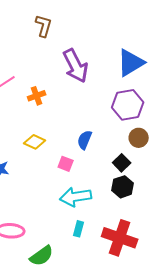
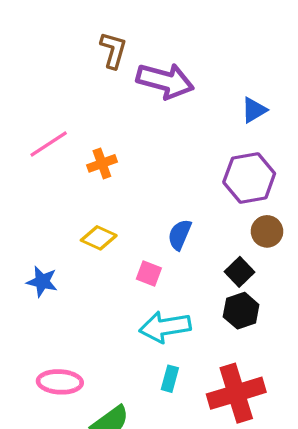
blue triangle: (131, 63) -> (254, 110), size x0.6
purple arrow: (76, 66) -> (165, 81), moved, turned -48
red cross: (120, 238) -> (236, 393), turned -36

